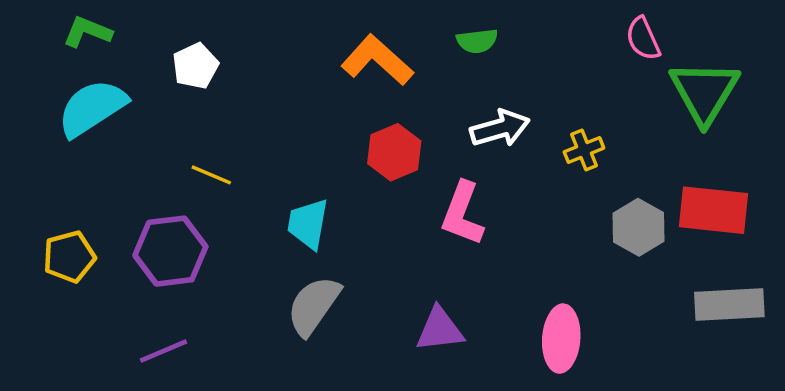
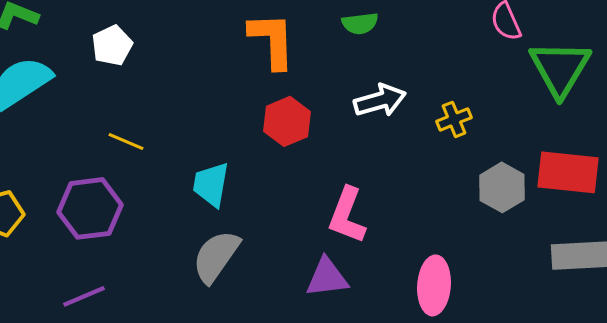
orange L-shape: (377, 60) -> (272, 40), turned 46
pink L-shape: (462, 214) -> (347, 215), moved

